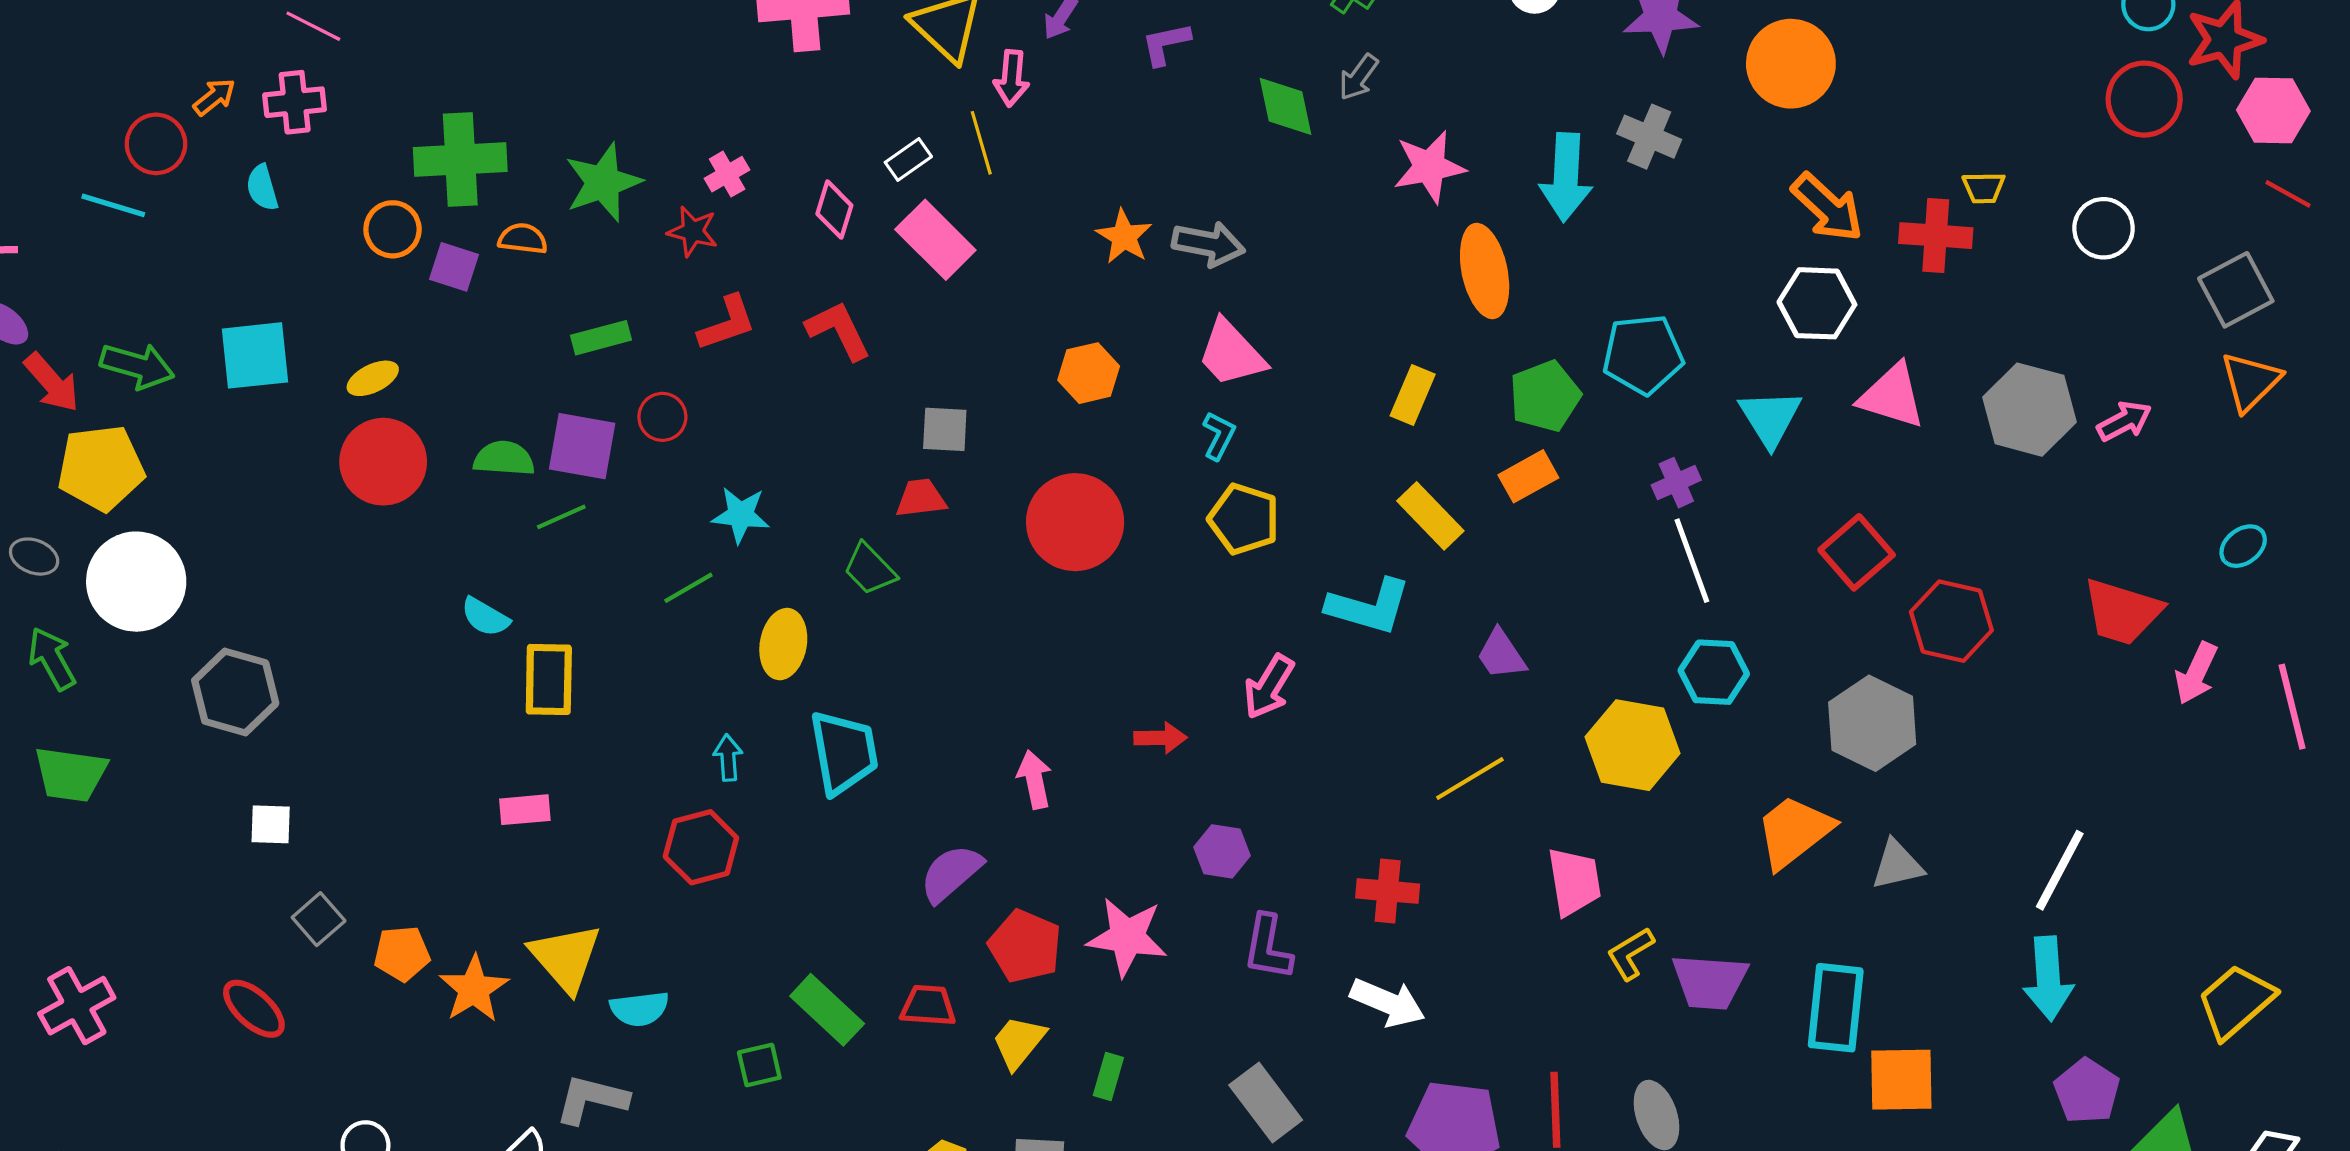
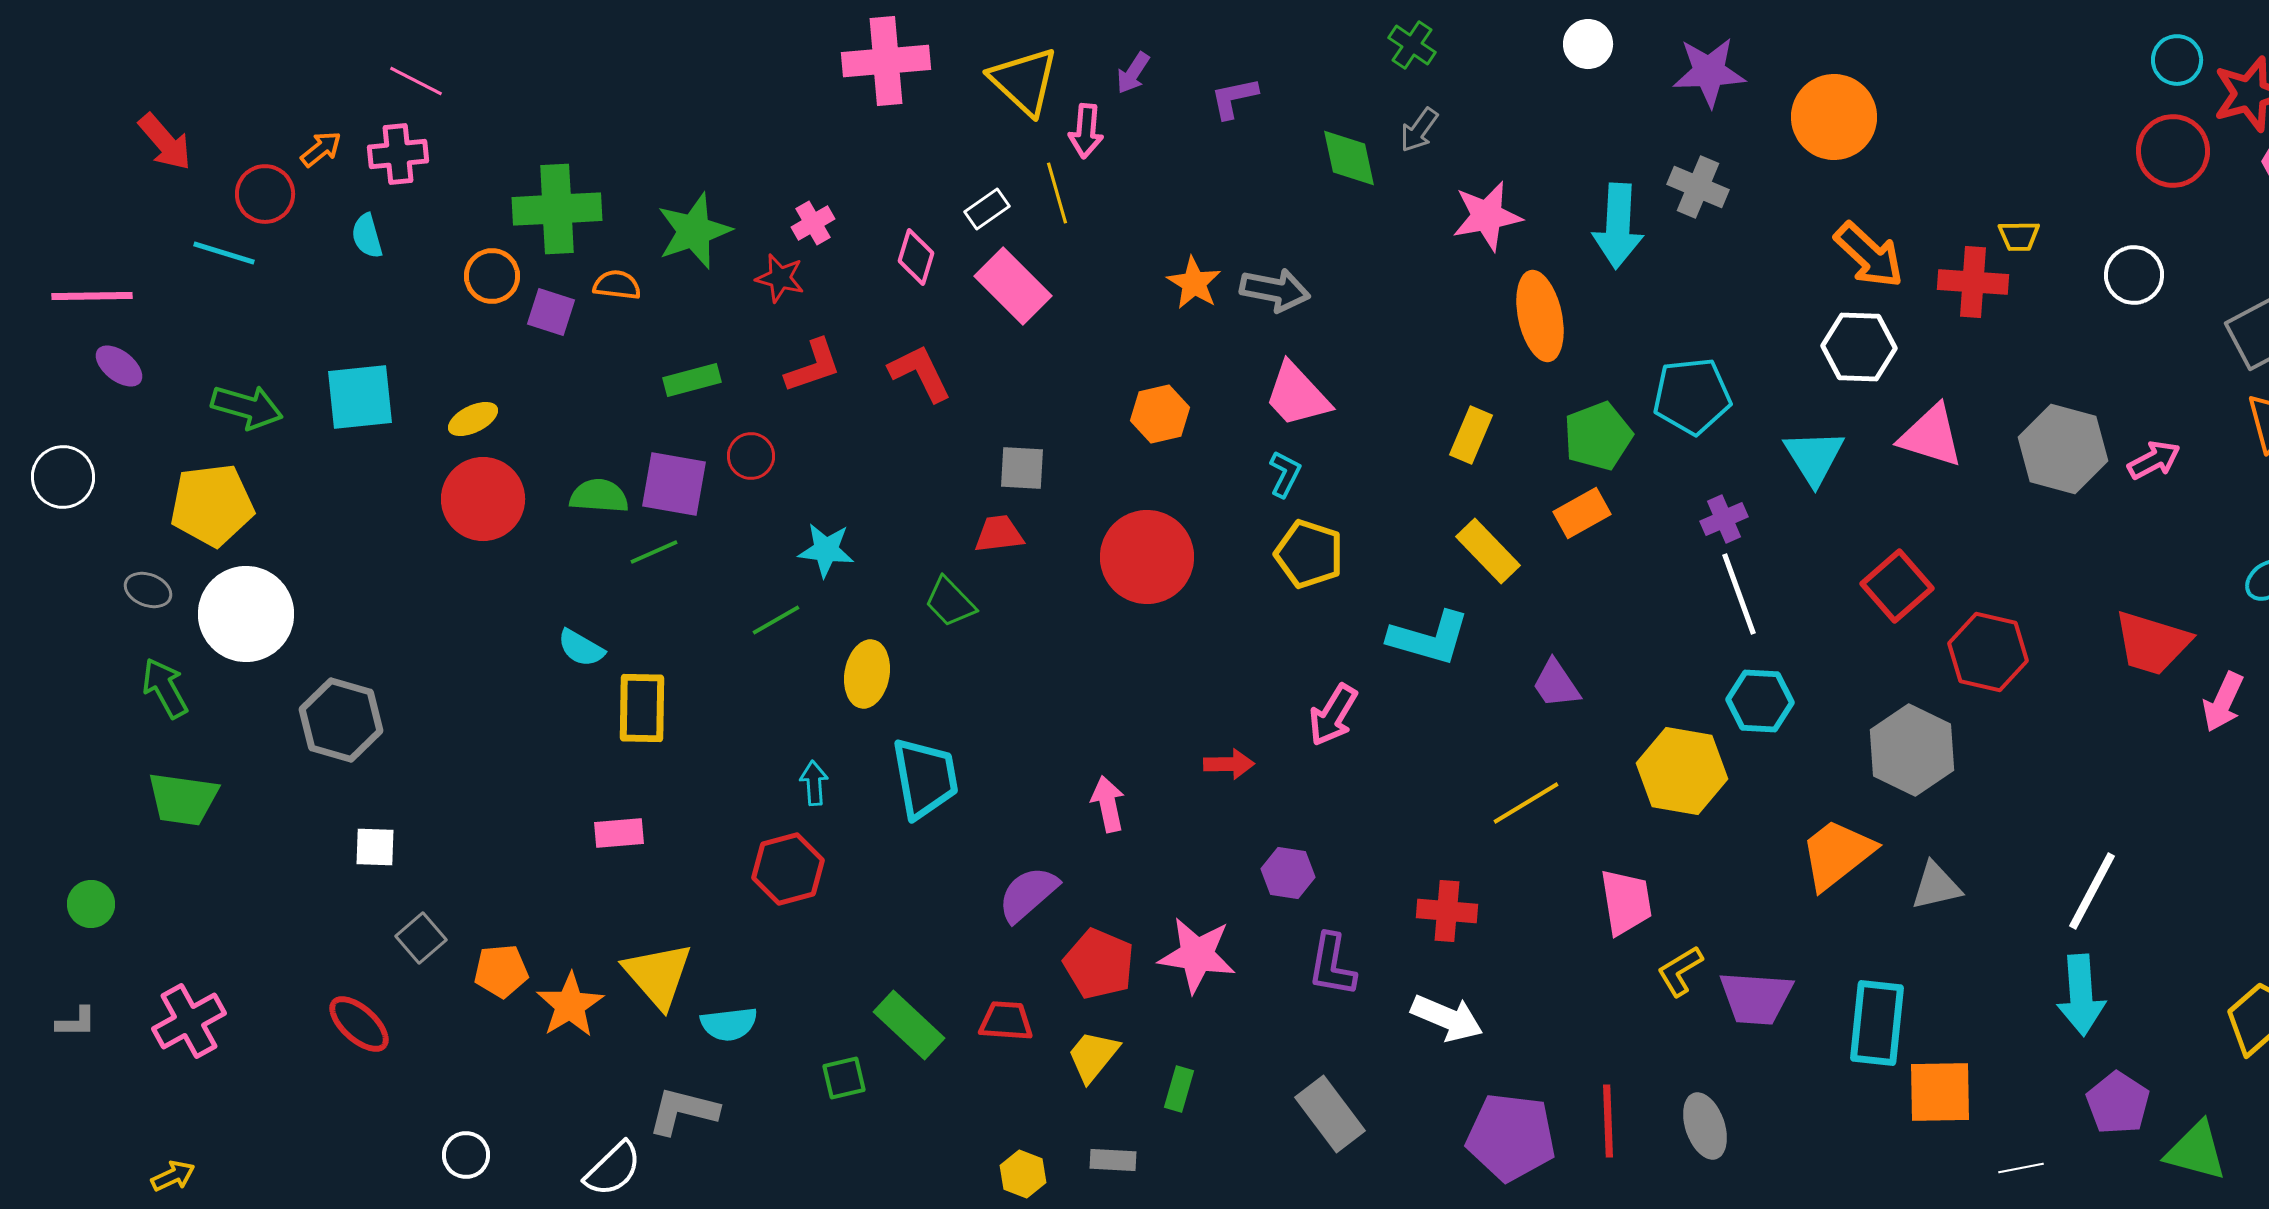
red arrow: (52, 383) -> (165, 142), moved

